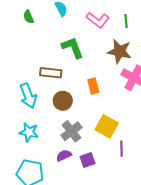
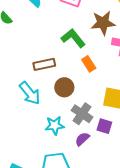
green L-shape: (73, 48) -> (73, 38), moved
cyan star: (29, 132) -> (55, 125), moved
purple square: (87, 160) -> (104, 126), moved, turned -35

